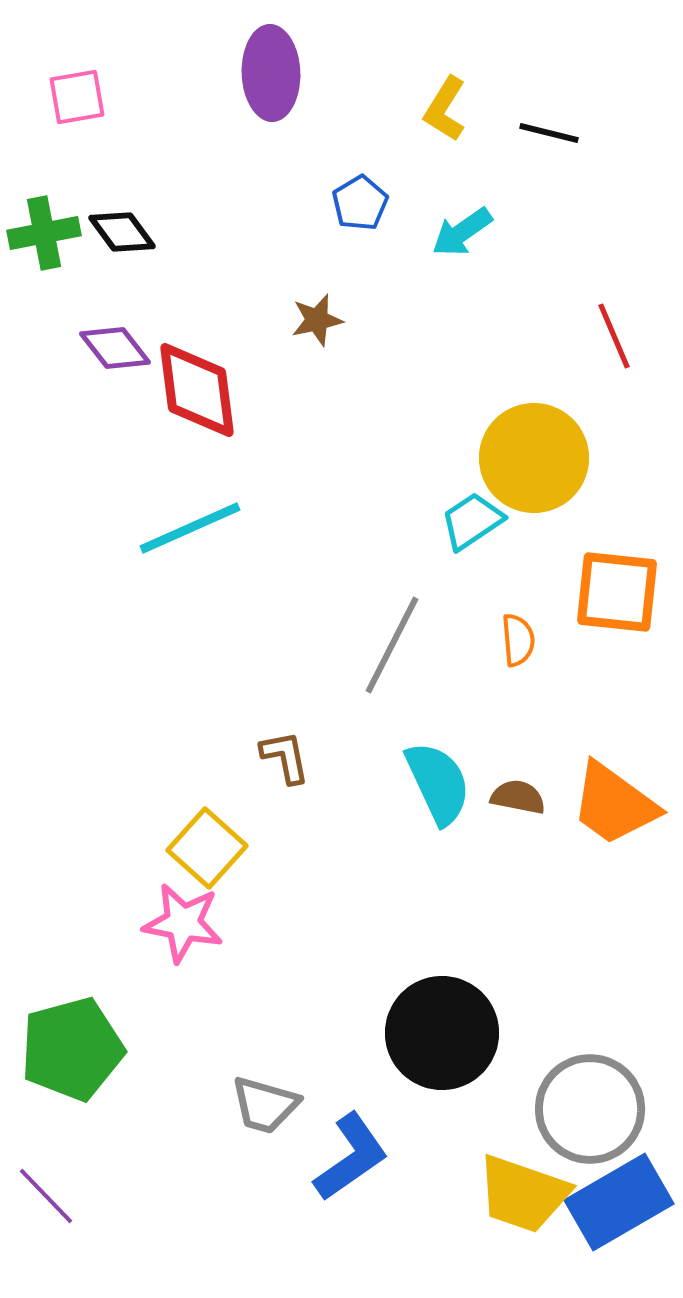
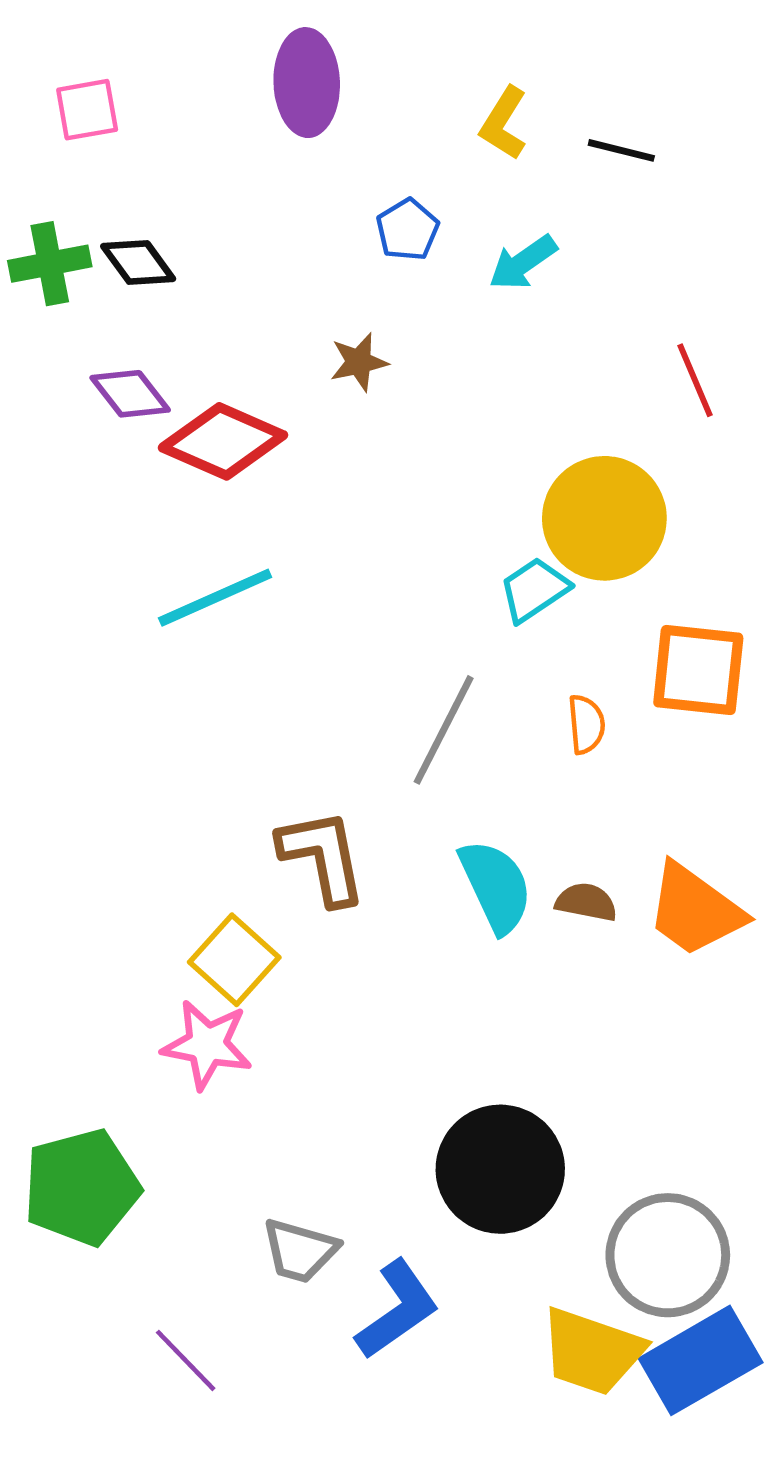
red diamond: (197, 390) -> (223, 441), turned -59
brown L-shape: (285, 757) -> (323, 857), size x1.6
purple line: (46, 1196) -> (186, 1360), moved

